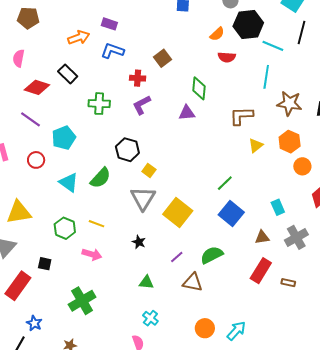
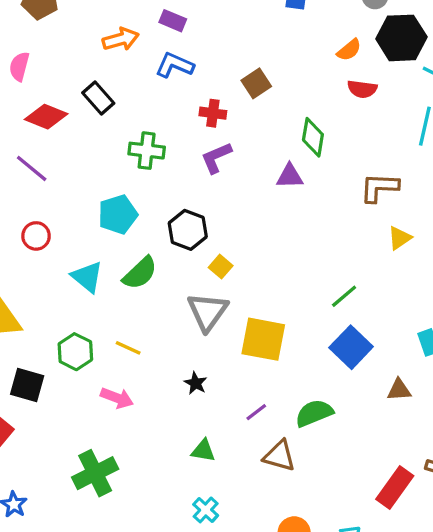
cyan pentagon: (64, 138) -> (118, 214), moved
yellow square: (178, 213) -> (263, 339), turned -32
black square: (45, 264) -> (27, 385), moved, size x1.5
red rectangle: (261, 271) -> (395, 488), moved

